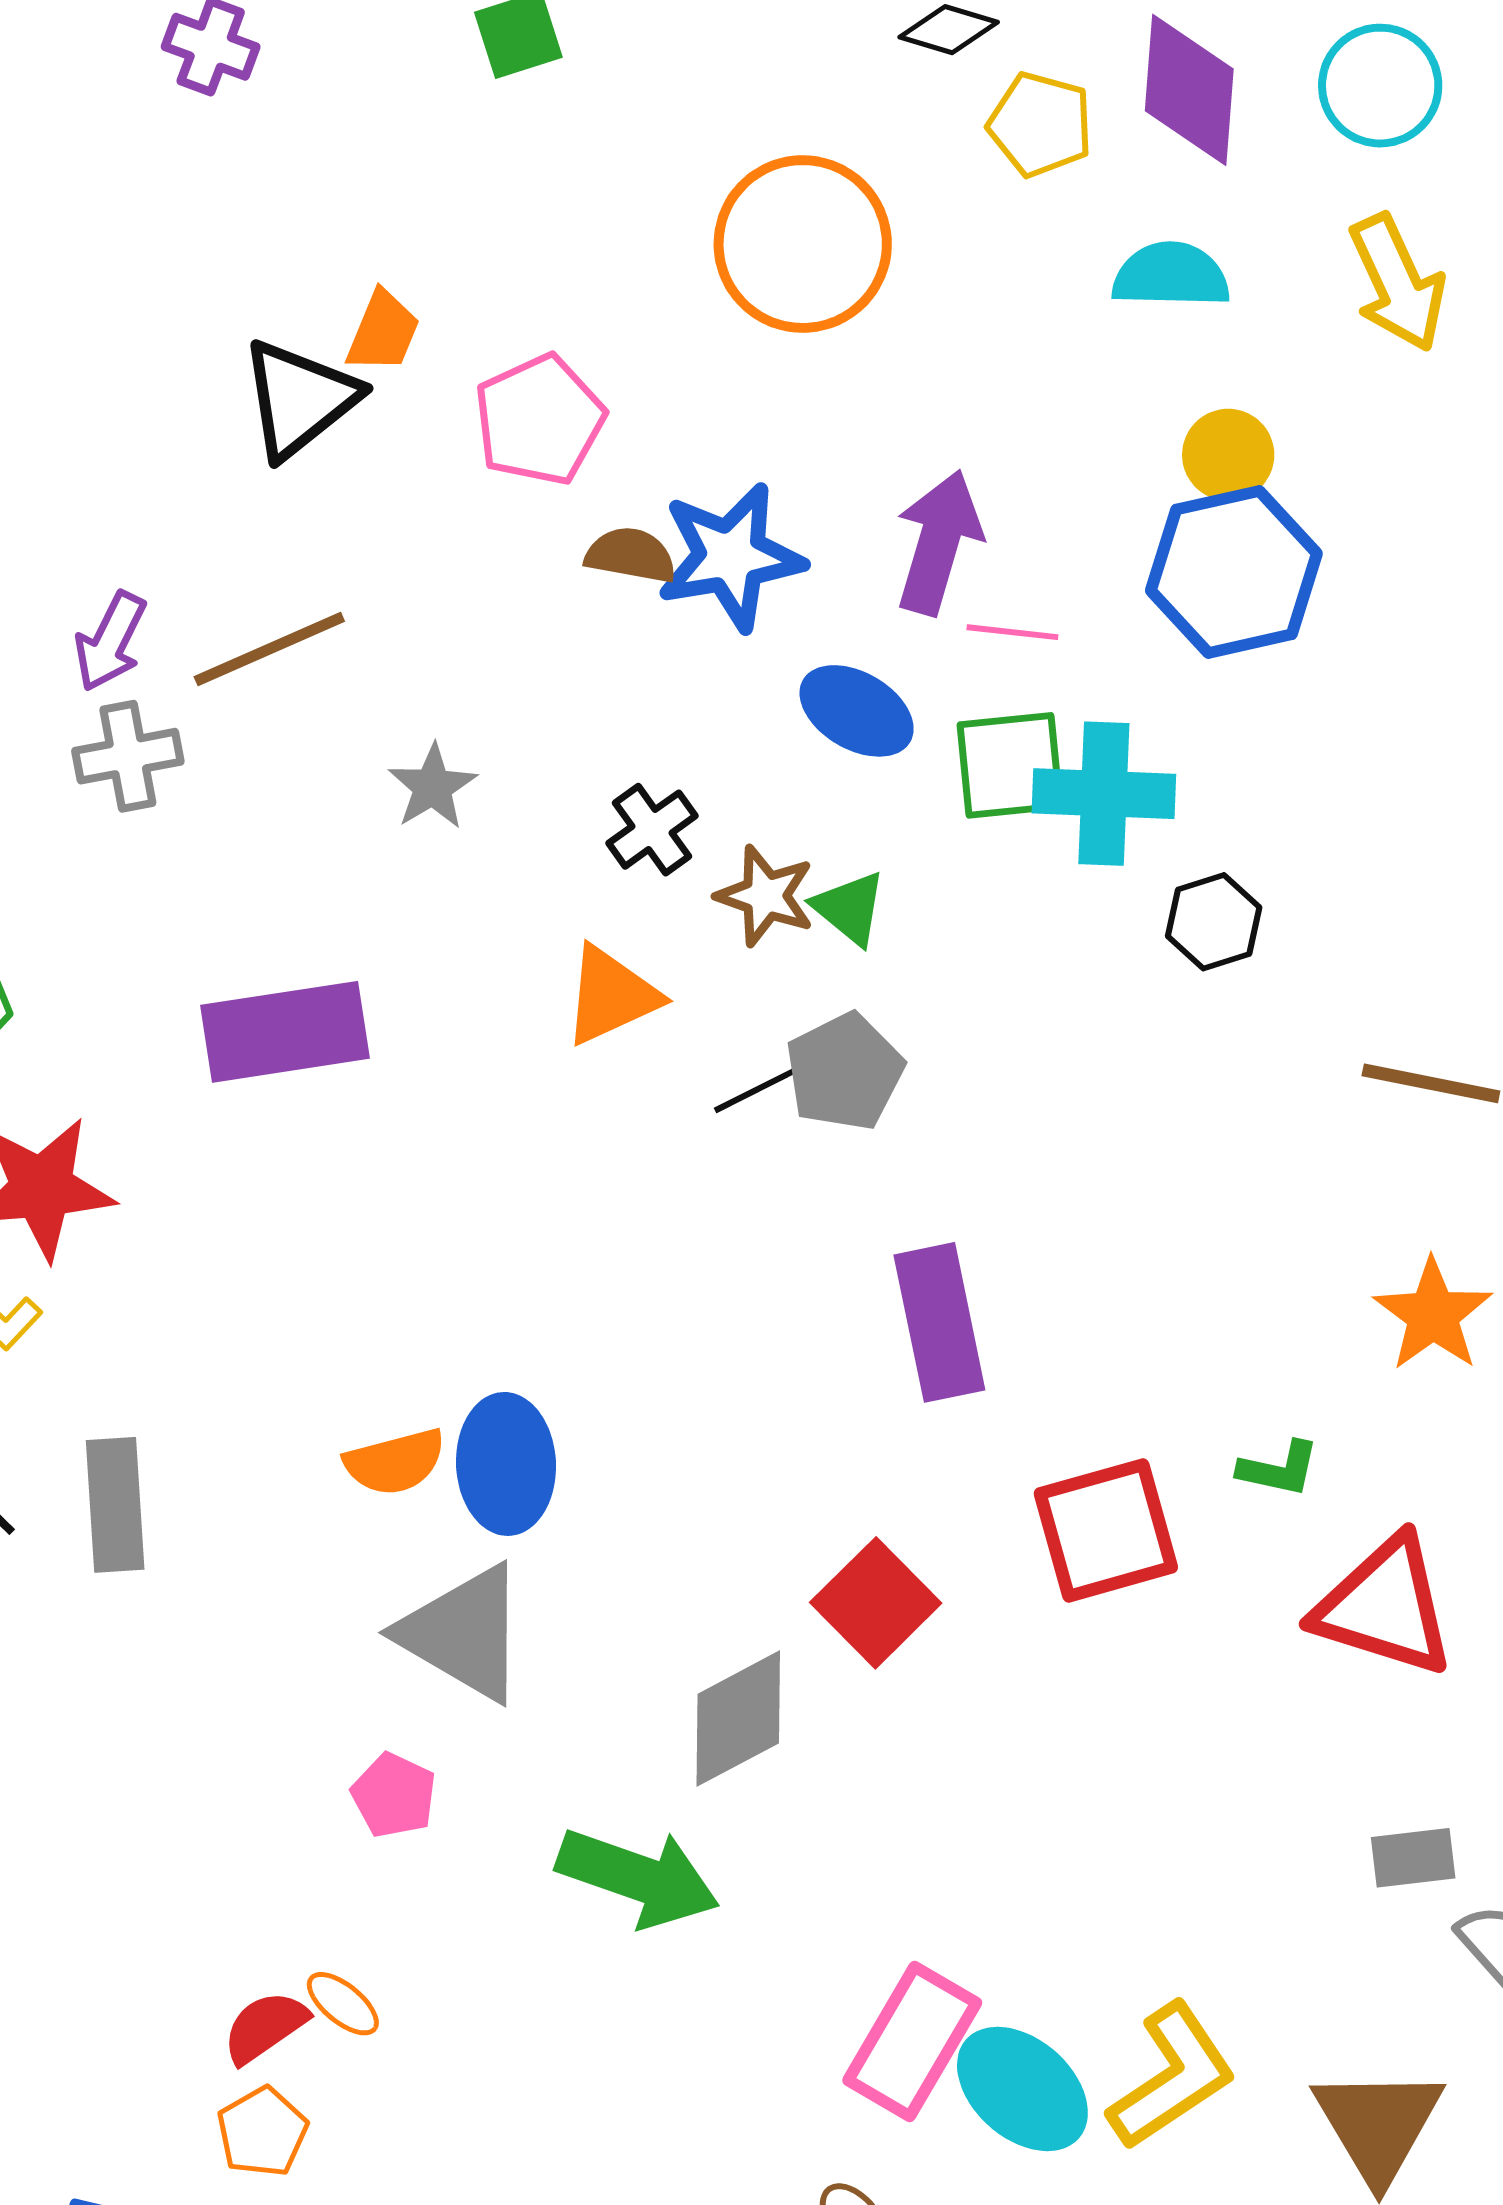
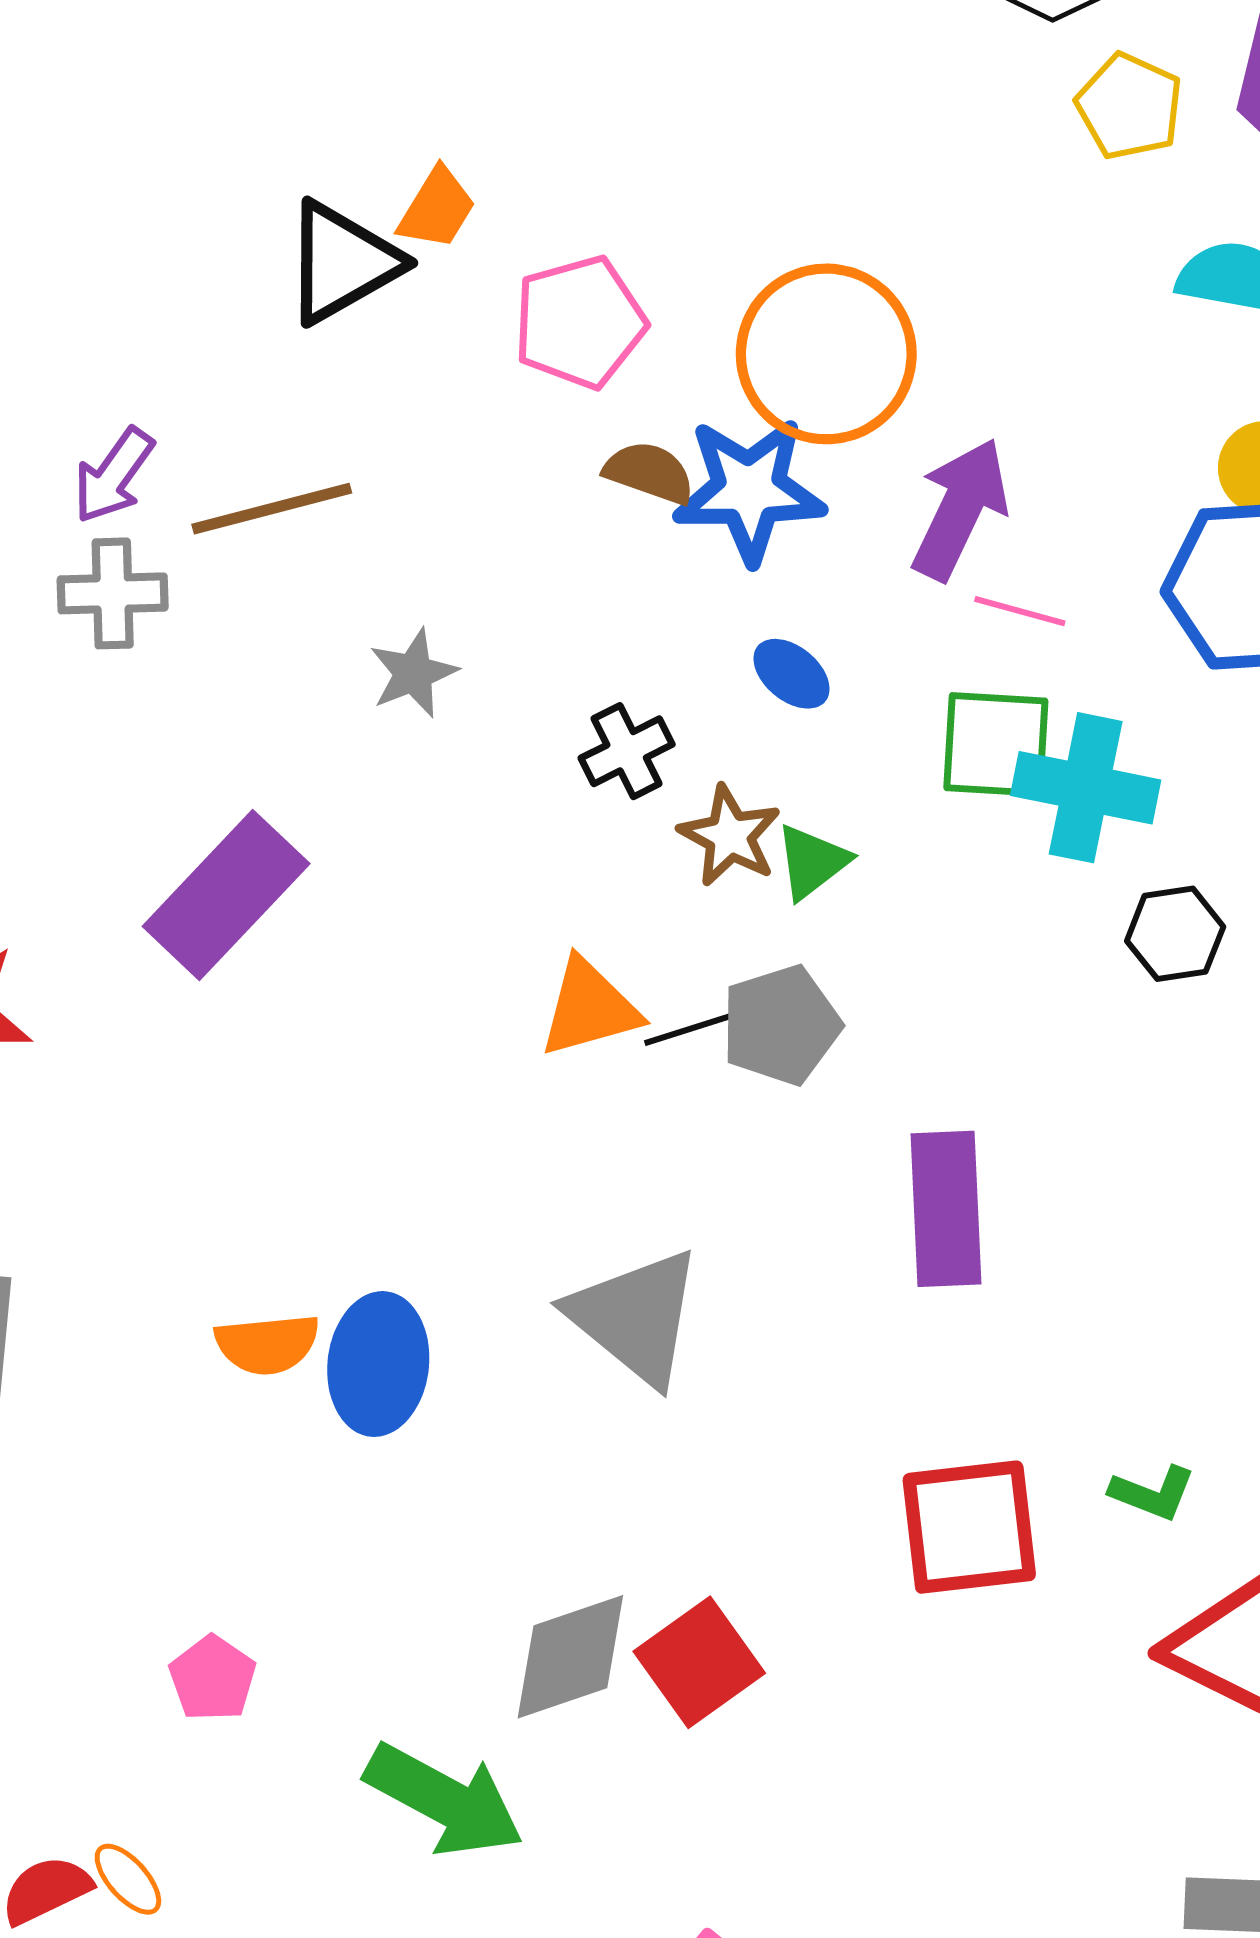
orange circle: (803, 244) -> (826, 354), moved
blue ellipse: (857, 711) -> (791, 674), moved, size x0.7
green triangle: (849, 908) -> (812, 862), turned 34
orange triangle: (611, 996) -> (589, 1008), moved
purple rectangle: (285, 1032) -> (226, 895), turned -47
purple rectangle: (939, 1322) -> (946, 1209), moved
red square: (876, 1603) -> (699, 1662), moved
gray triangle: (463, 1633) -> (635, 1317), moved

